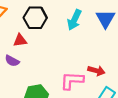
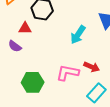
cyan arrow: (74, 20) -> (78, 35), moved

